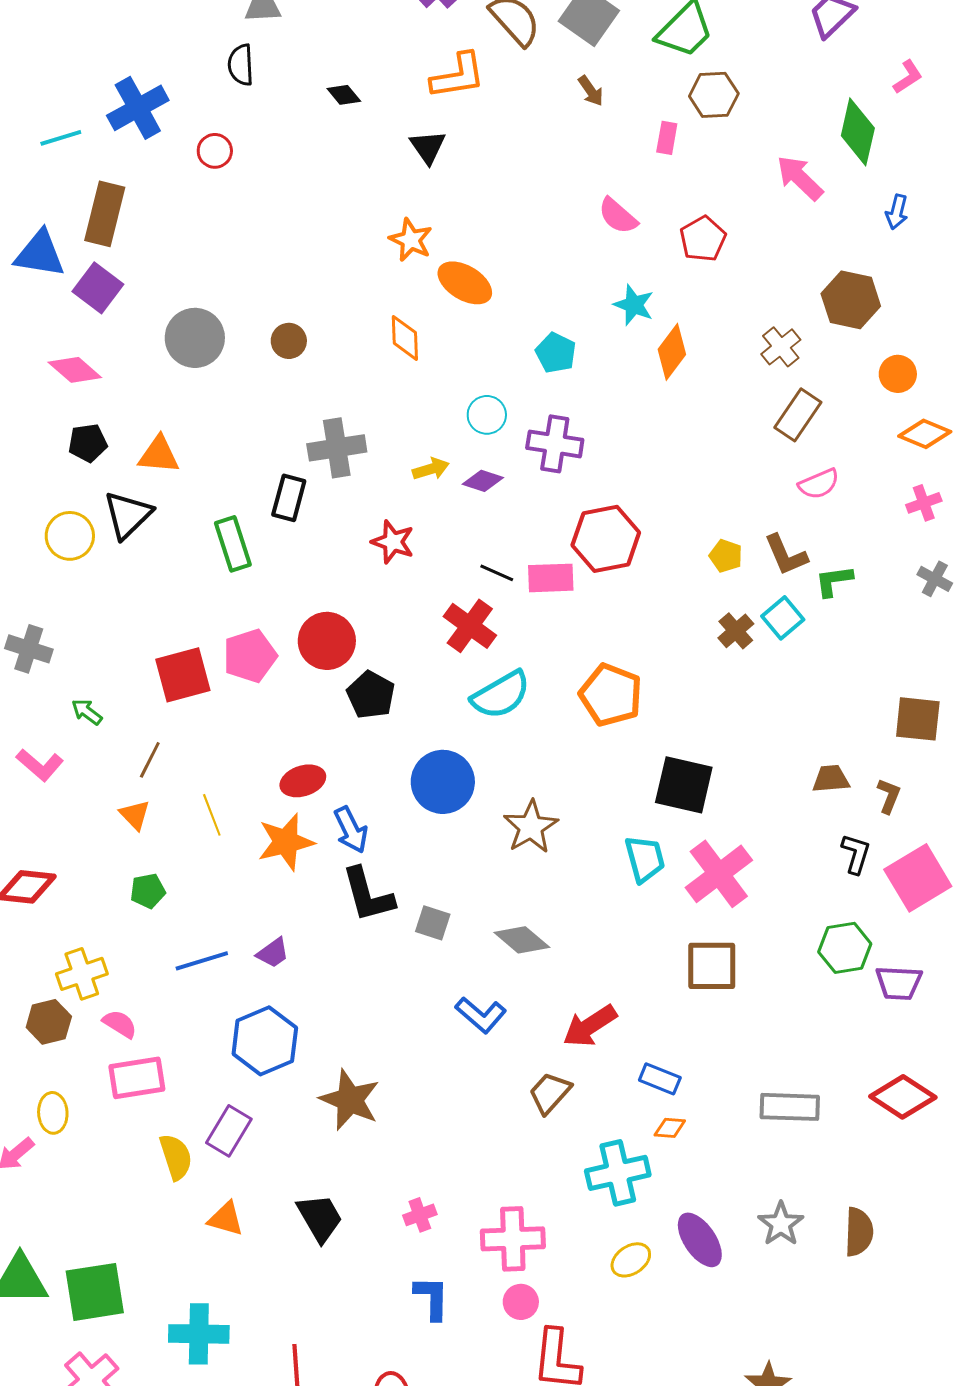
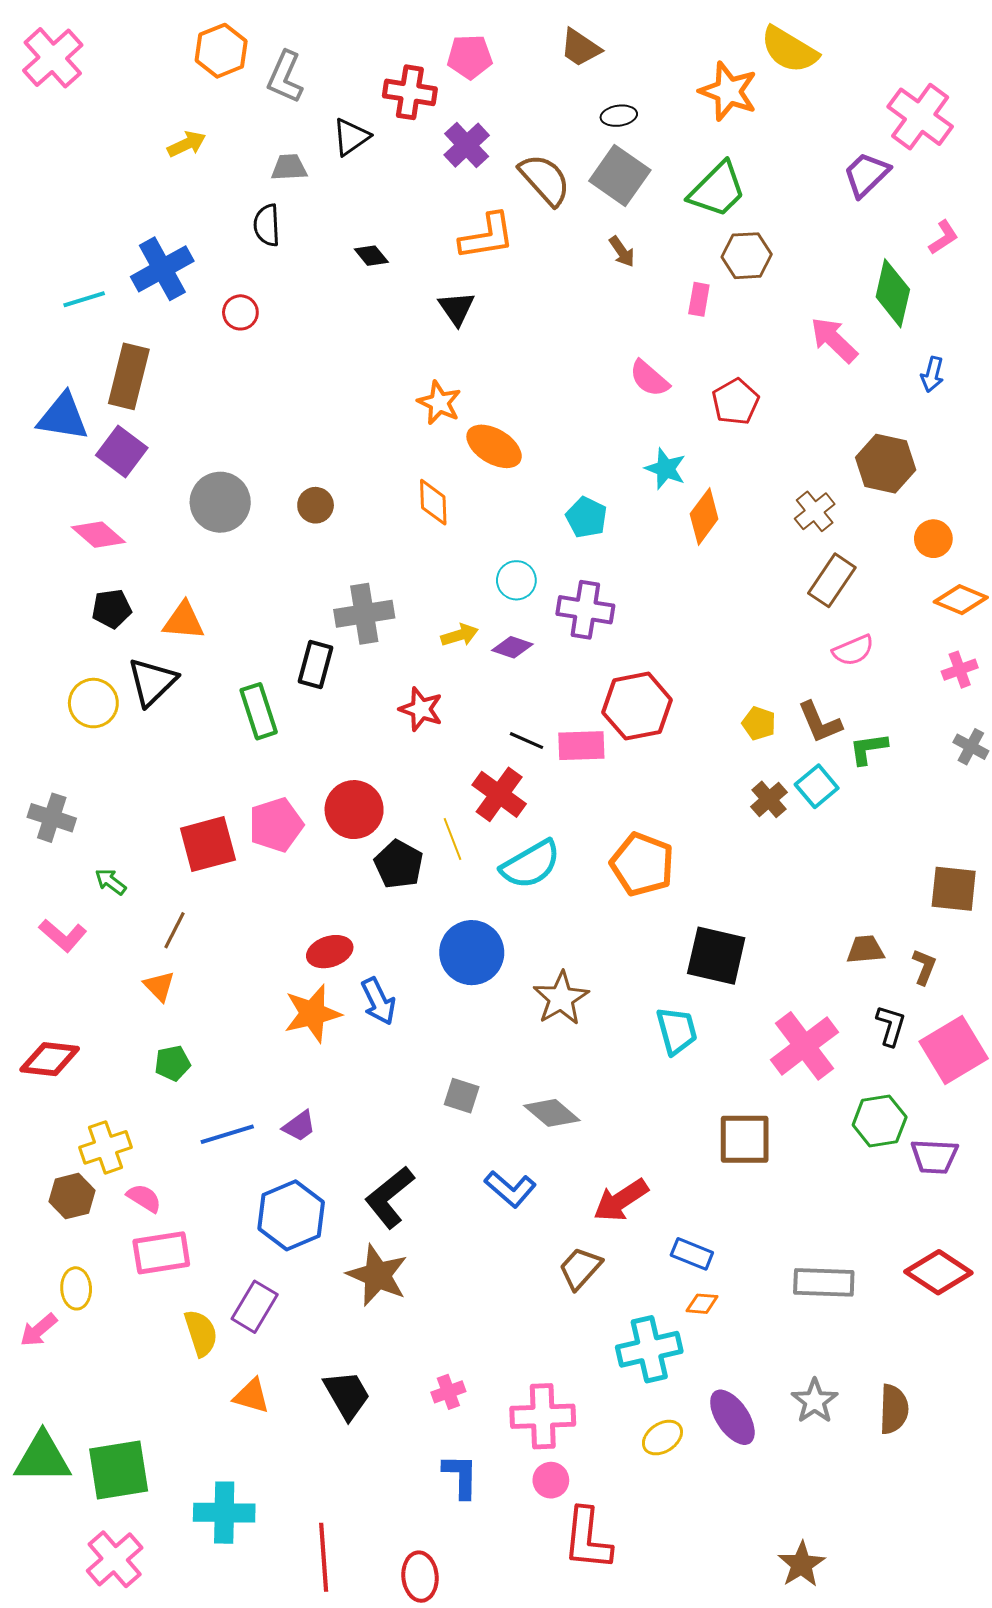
yellow line: (212, 815) -> (452, 839), moved
pink cross: (719, 874) -> (804, 1046), moved
black L-shape: (368, 895) -> (390, 1197), moved, turned 66

